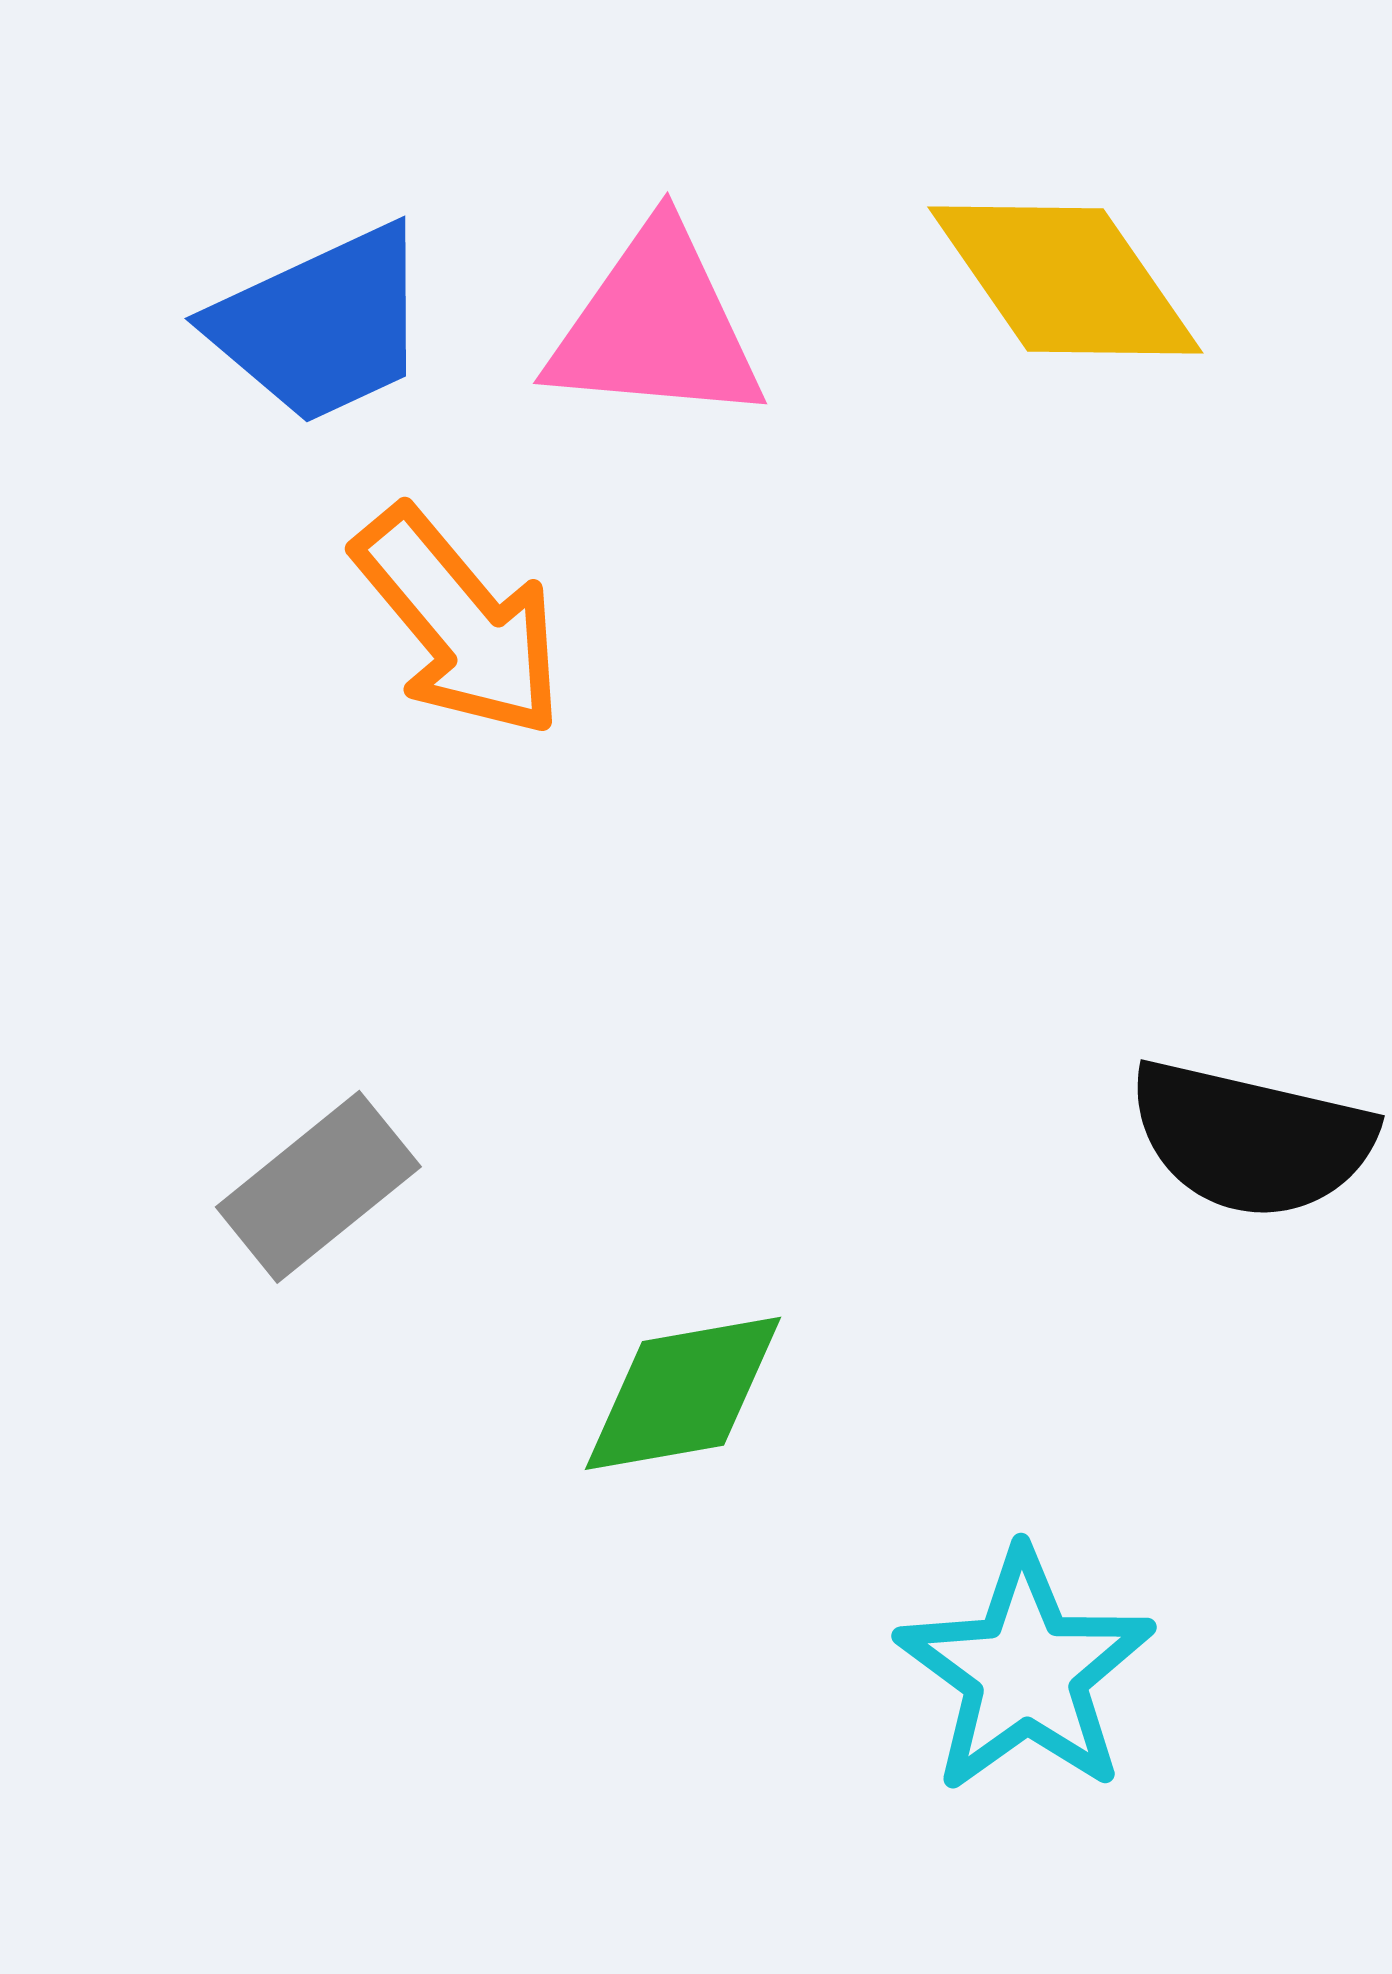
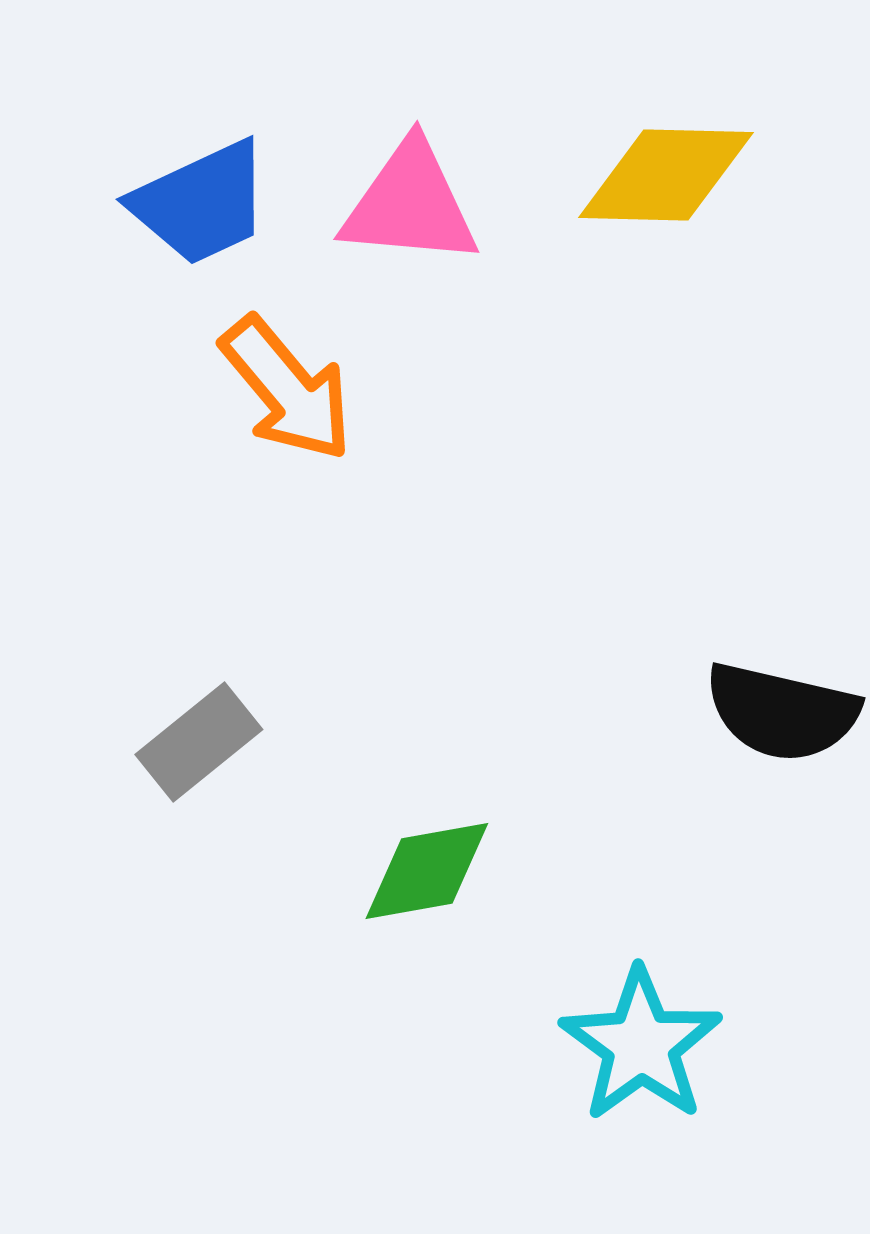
yellow diamond: (1065, 280) -> (666, 175), turned -54

